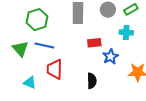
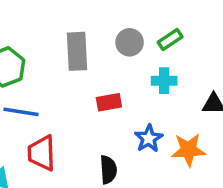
blue star: (110, 57) -> (149, 138), moved

